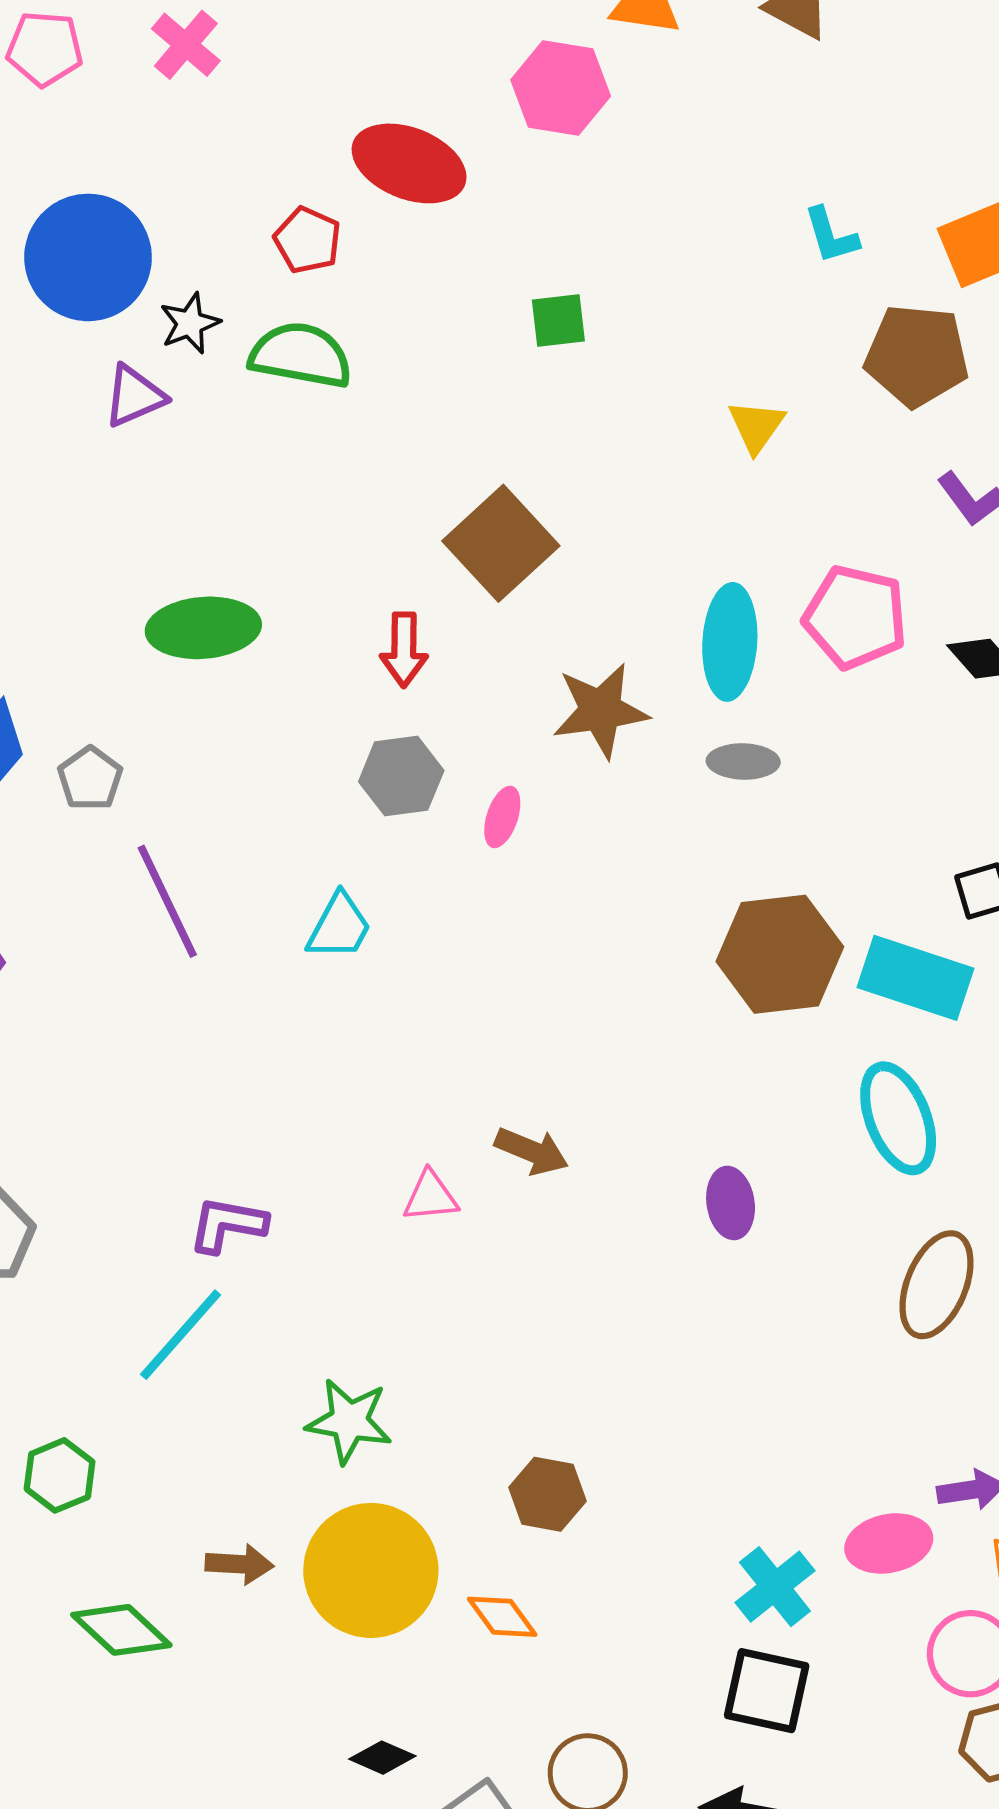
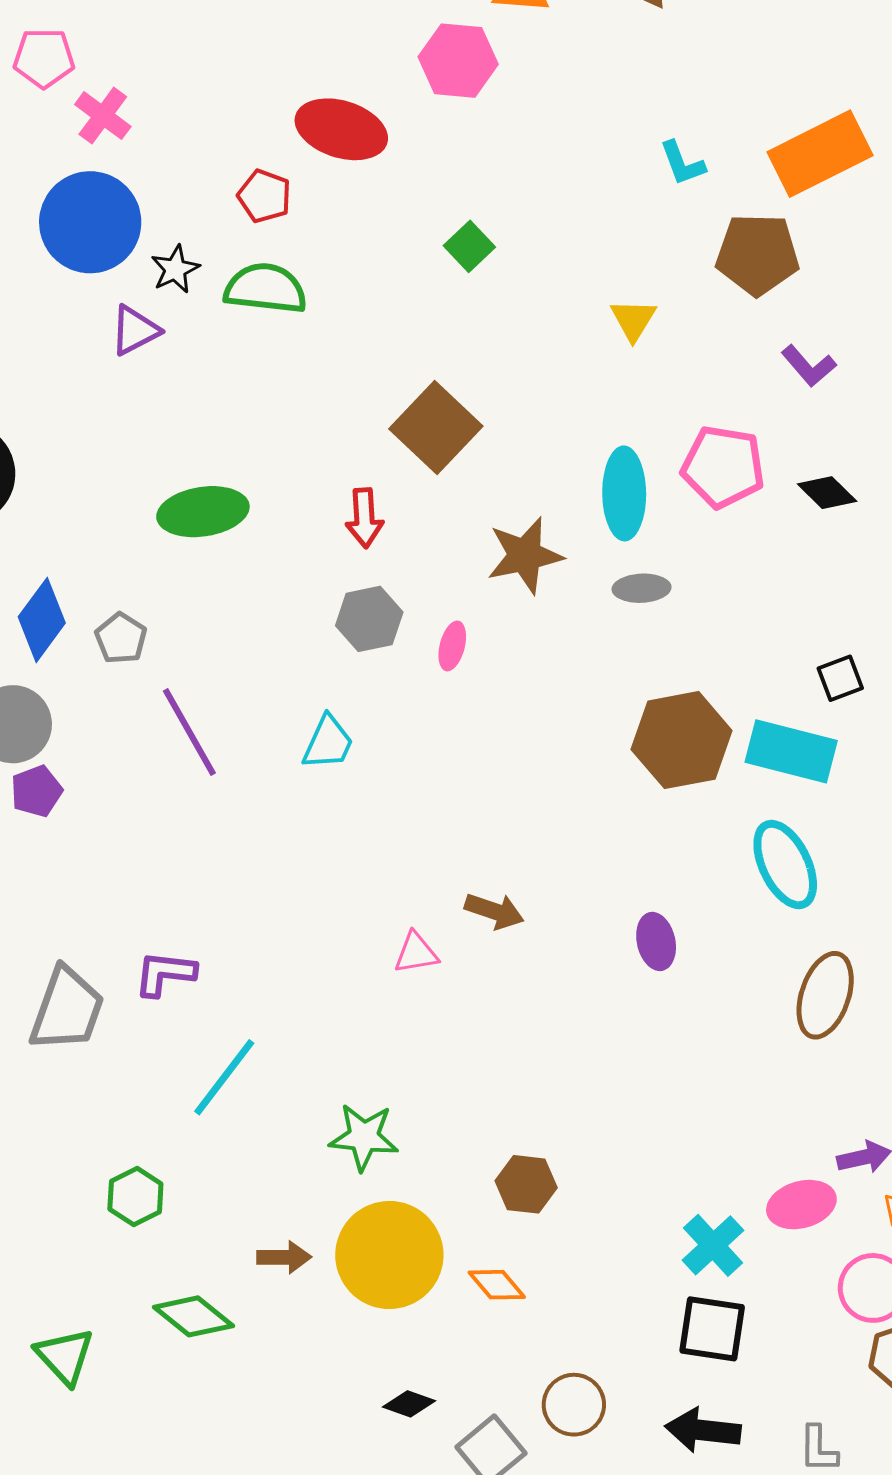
pink cross: (186, 45) -> (103, 116), moved
green square: (558, 321) -> (469, 246), turned -33
purple L-shape: (227, 1225) -> (165, 974), moved

